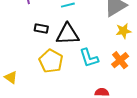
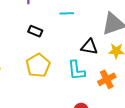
black triangle: (68, 34) -> (89, 47), moved, size x0.7

